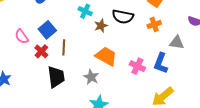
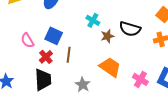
blue square: (47, 30) -> (54, 36), turned -30
black trapezoid: (56, 77) -> (43, 80), moved
gray star: (91, 77) -> (83, 85), moved

